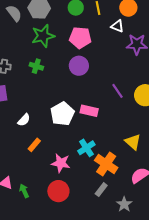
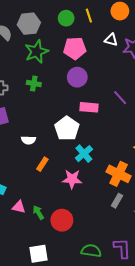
white triangle: (117, 26) -> (111, 40), moved
pink rectangle: (89, 111) -> (89, 107), moved
white semicircle: (24, 120) -> (28, 140), turned 56
cyan cross: (86, 148) -> (84, 154), moved
red circle: (58, 191) -> (62, 220), moved

